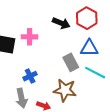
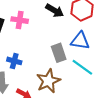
blue cross: (30, 76) -> (14, 61), turned 32
brown star: (65, 90) -> (48, 81), turned 30

